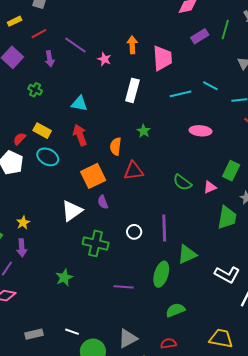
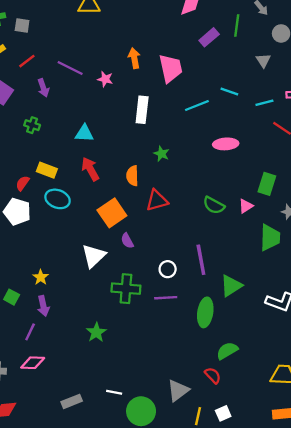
purple line: (124, 287) -> (166, 298), moved
red semicircle: (168, 343) -> (213, 375), moved, turned 63

